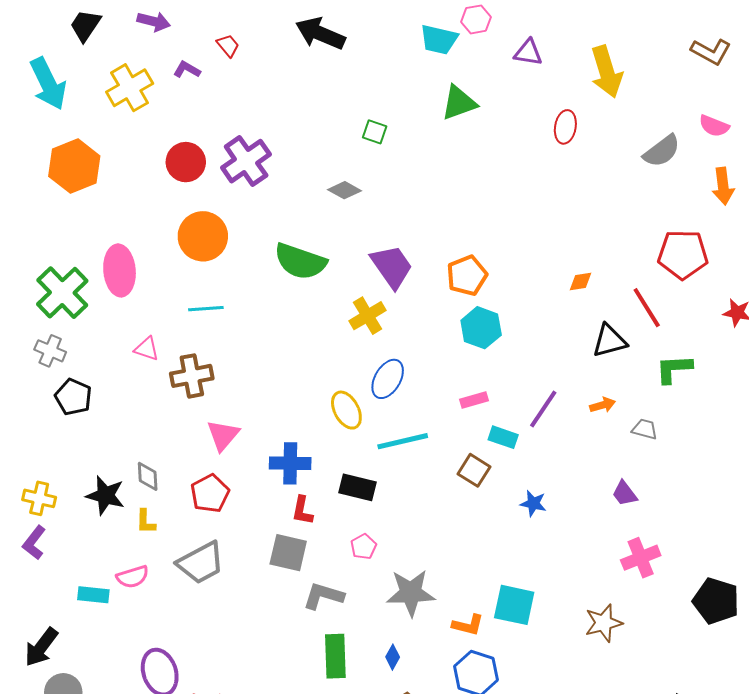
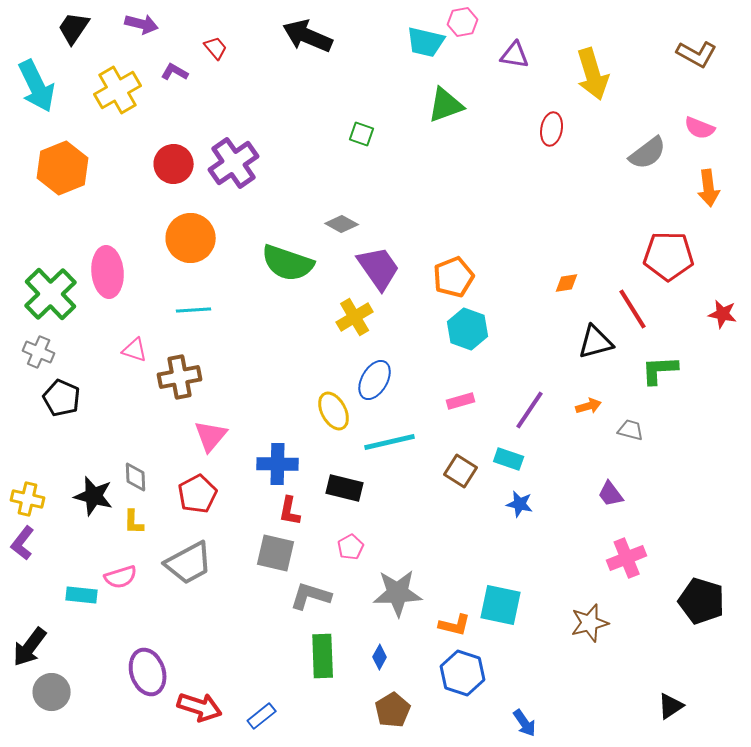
gray diamond: (344, 190) -> (342, 224), moved
cyan rectangle: (503, 437) -> (509, 459), moved

